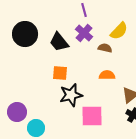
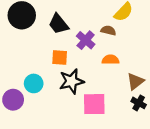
purple cross: (84, 33) -> (86, 40), moved
cyan circle: (36, 128) -> (34, 83), moved

